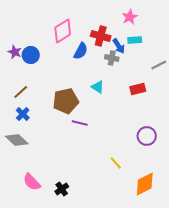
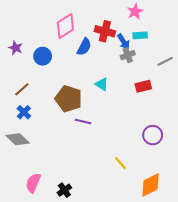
blue circle: (31, 55) -> (43, 56), moved
gray cross: (112, 58) -> (128, 55), moved, turned -32
brown pentagon: (66, 101) -> (69, 99), turned 30
pink semicircle: (32, 182) -> (33, 183), turned 66

